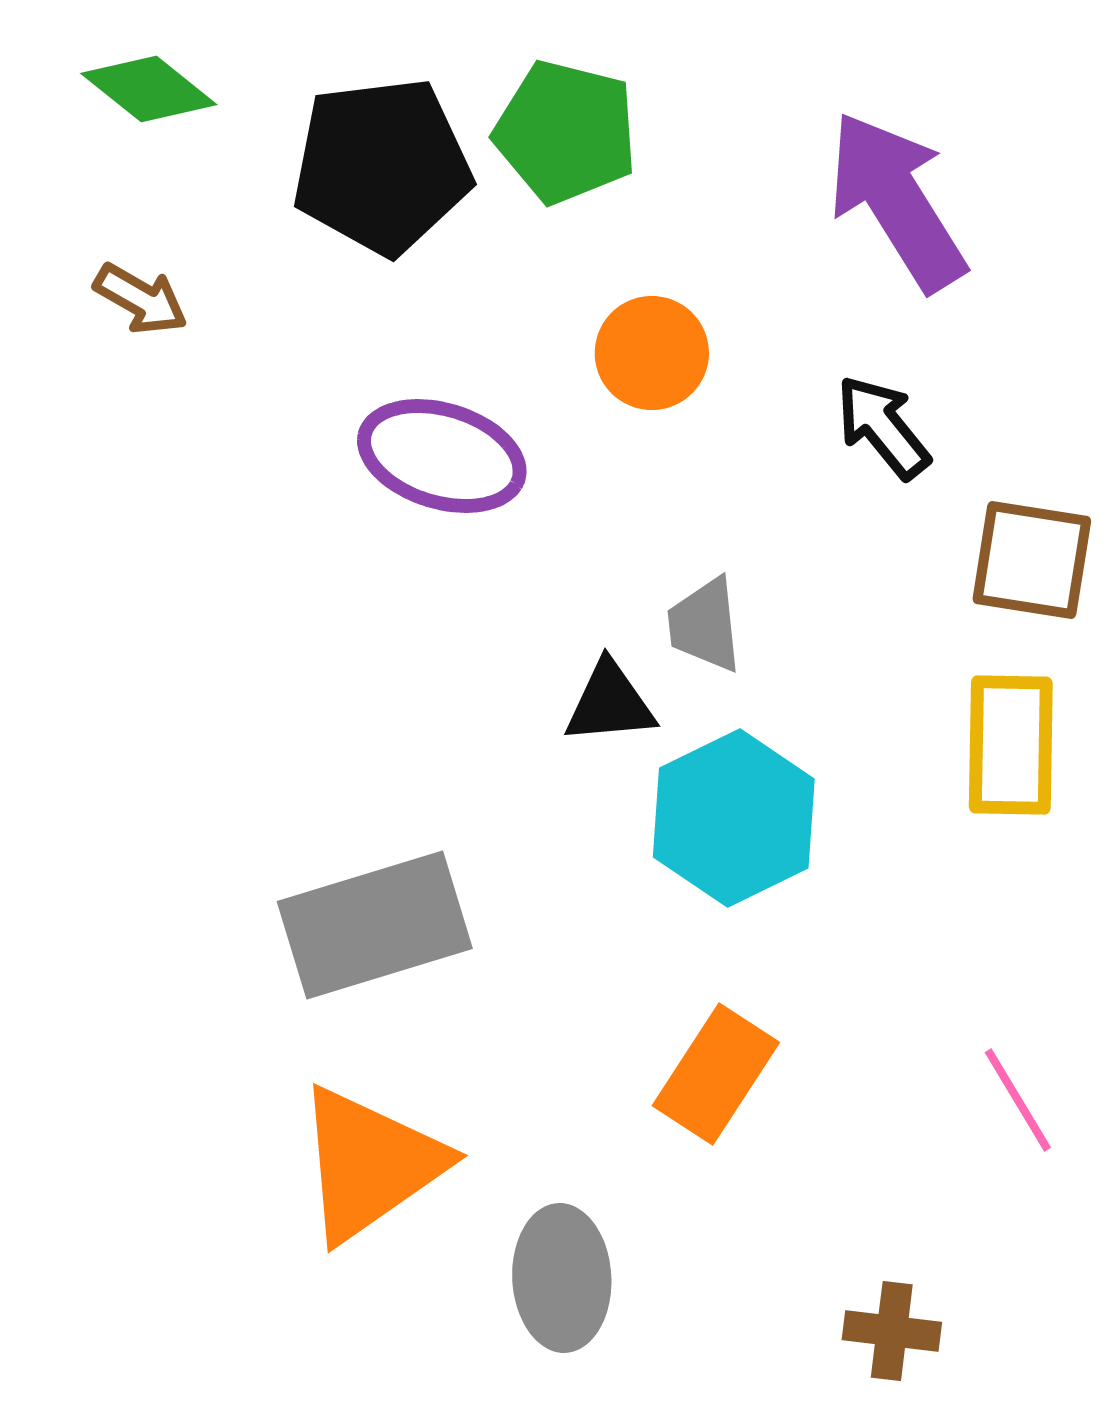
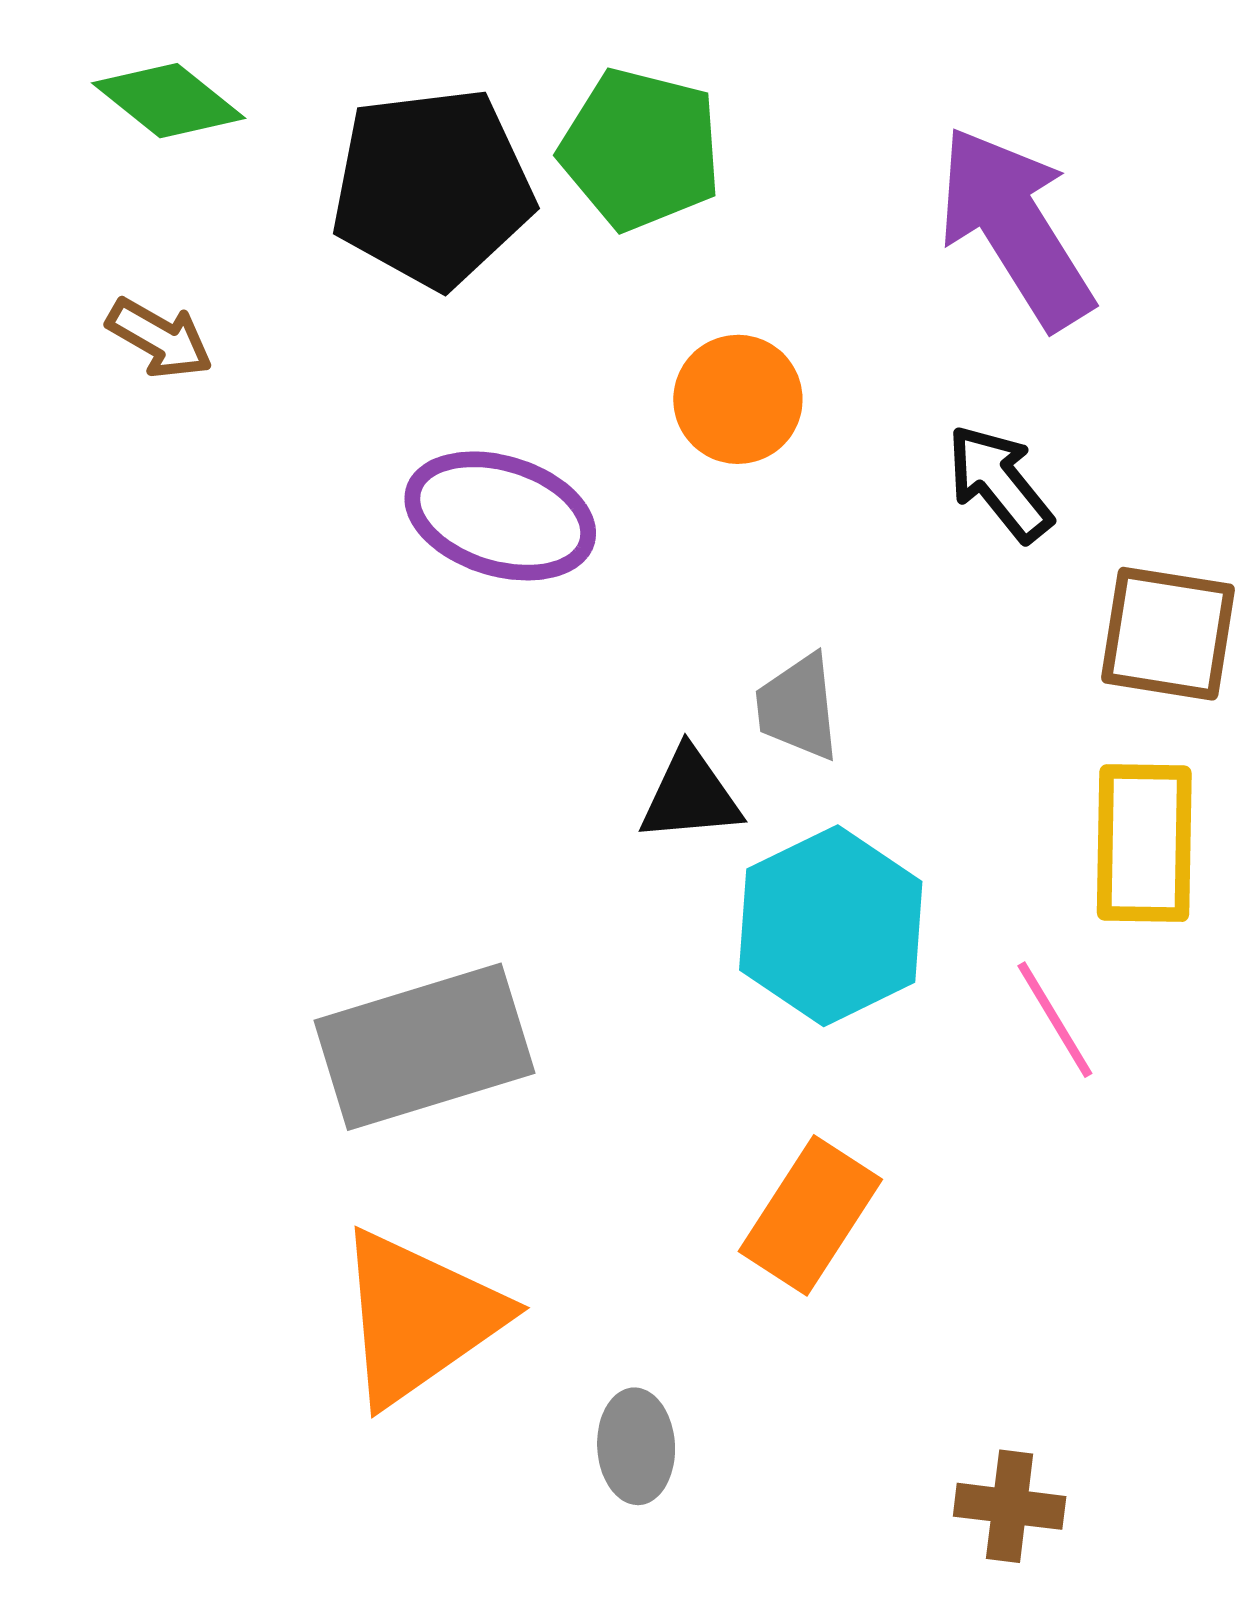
pink line: (1018, 1100) -> (1055, 1020), moved
gray ellipse: (562, 1278) -> (636, 1446), size x0.7

